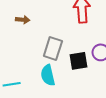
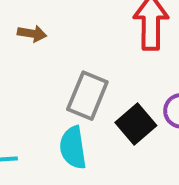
black square: (78, 61) -> (136, 124), turned -36

